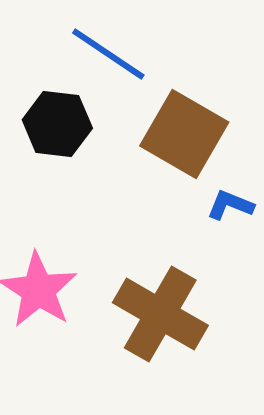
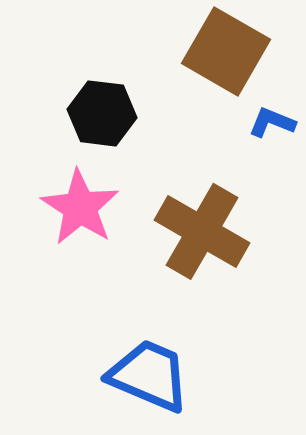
black hexagon: (57, 124) -> (102, 113), moved

